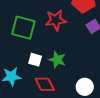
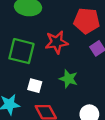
green star: (57, 60) -> (68, 79), moved

